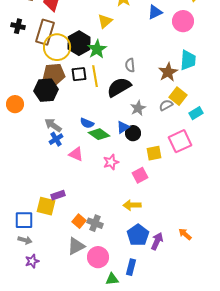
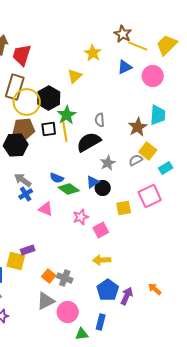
green star: (97, 49) -> (67, 115), moved
pink square: (140, 175) -> (101, 230), moved

